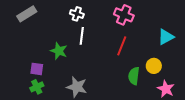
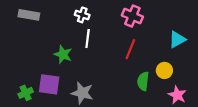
gray rectangle: (27, 14) -> (29, 15), turned 42
purple square: (37, 69) -> (49, 84), moved, size x1.5
green cross: (37, 87) -> (26, 93), moved

